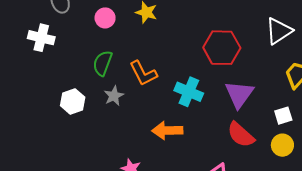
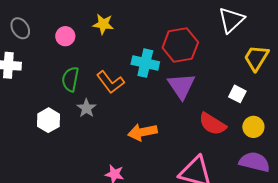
cyan cross: (189, 92) -> (145, 63), moved
purple triangle: (239, 94) -> (181, 86), moved
white square: (283, 116) -> (237, 94), moved, turned -36

